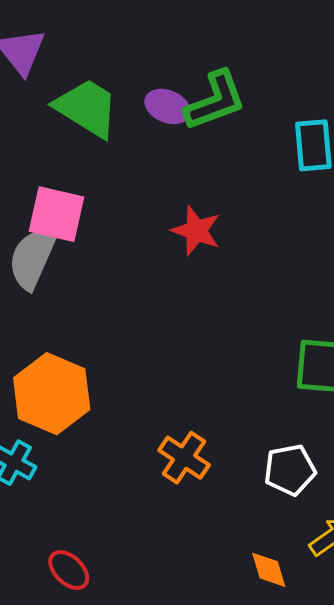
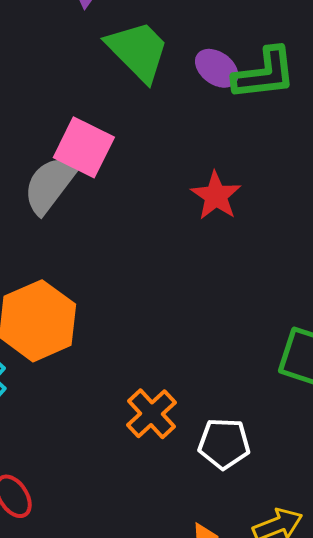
white pentagon: (290, 470) -> (224, 444), moved

